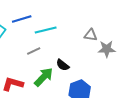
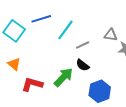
cyan line: (46, 30) -> (65, 30), turned -40
gray line: (34, 51) -> (83, 45), moved

